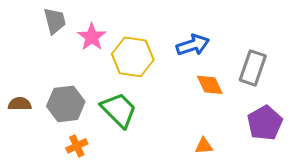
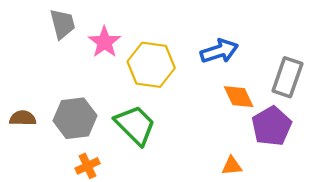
purple pentagon: (265, 123) -> (272, 126), moved

